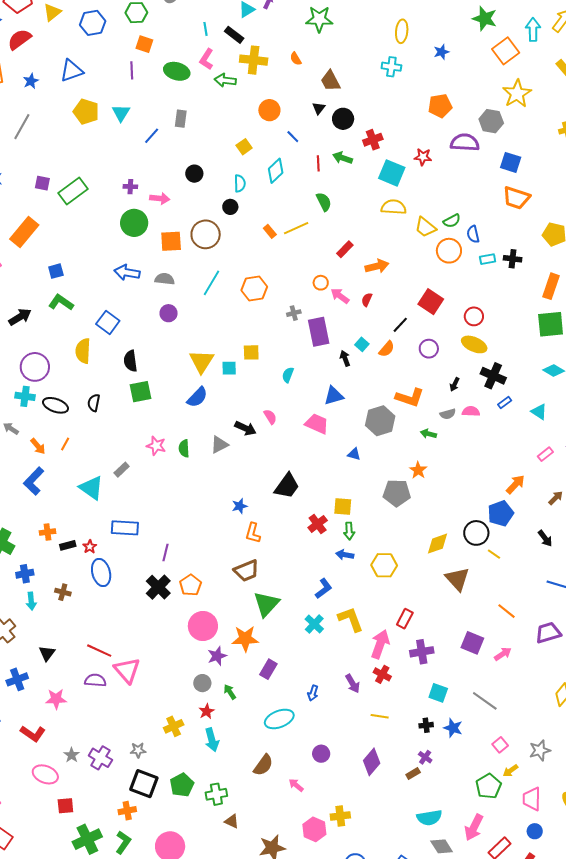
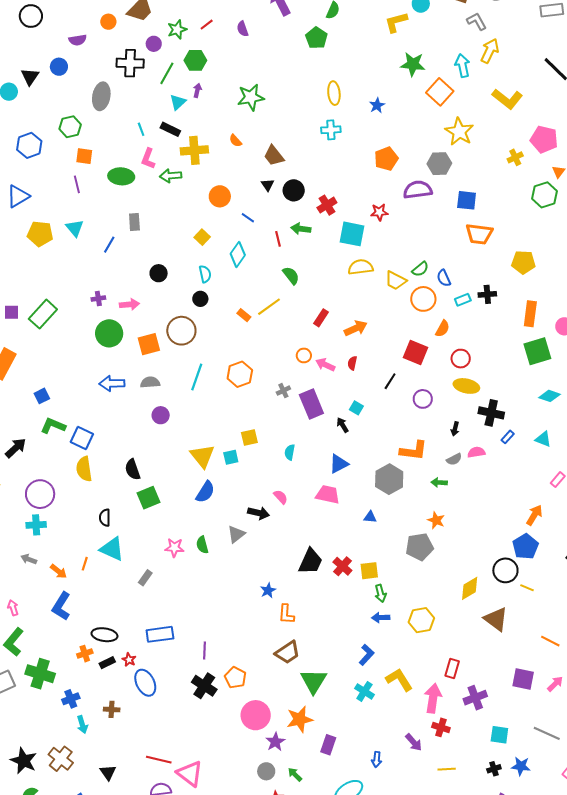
blue square: (108, 322) -> (82, 438), moved
orange semicircle: (387, 349) -> (443, 329), moved
black ellipse: (56, 405) -> (104, 635), moved
cyan triangle: (91, 488) -> (112, 549), moved
red cross: (318, 524) -> (342, 566), moved

